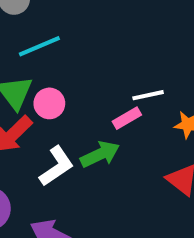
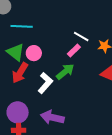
cyan line: (39, 46) -> (22, 26), turned 40
white line: (148, 95) -> (81, 37), turned 56

